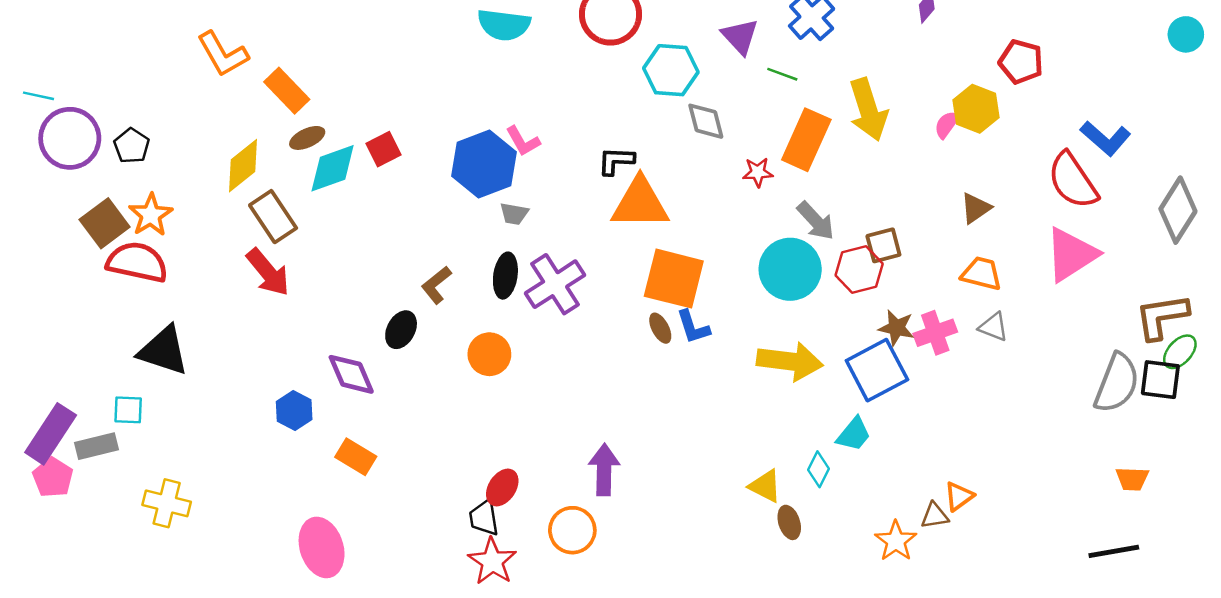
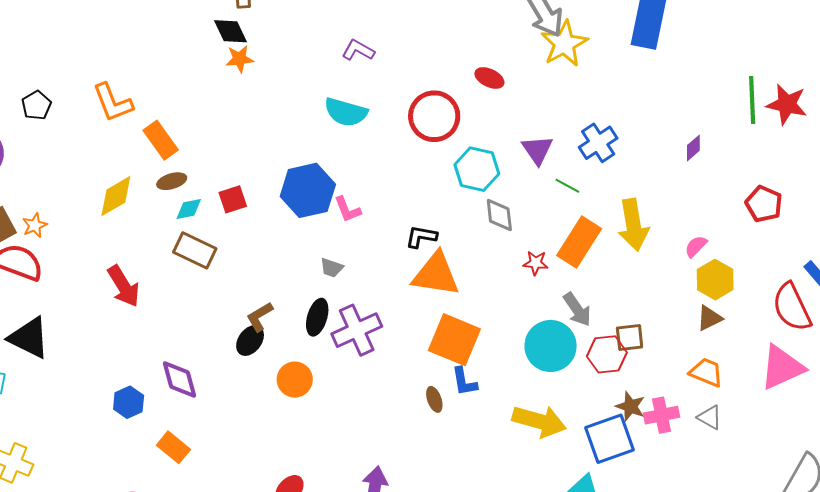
yellow hexagon: (976, 109) -> (715, 280), moved
black pentagon: (132, 146) -> (36, 105), moved
blue hexagon: (484, 164) -> (308, 190), moved
cyan diamond: (333, 168) -> (189, 209), size x0.6
orange star: (151, 215) -> (35, 225), size x0.7
brown rectangle: (273, 217) -> (195, 250), moved, turned -39
brown ellipse: (660, 328) -> (434, 399), moved
black ellipse: (401, 330) -> (250, 340), moved

